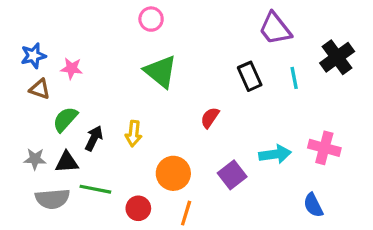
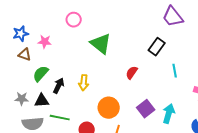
pink circle: (151, 19) -> (74, 20), moved
black rectangle: (250, 76) -> (157, 47), turned 60
cyan line: (294, 78) -> (175, 71), moved
cyan arrow: (275, 154) -> (169, 114), moved, turned -66

